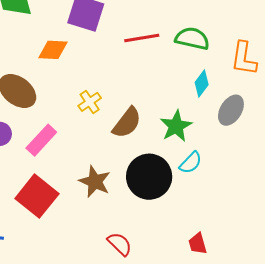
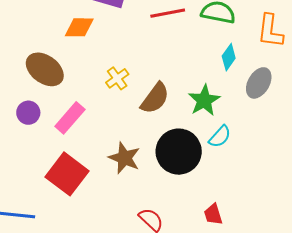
red trapezoid: (198, 244) -> (213, 214), moved

